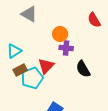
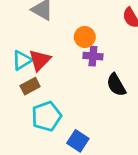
red triangle: (46, 66) -> (40, 60), moved
cyan pentagon: (32, 78) -> (46, 116), moved

